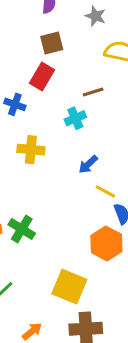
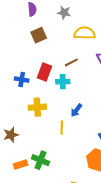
red rectangle: (42, 77) -> (44, 72), moved
cyan cross: (75, 118) -> (63, 82), turned 32
yellow line: (105, 191) -> (62, 128), moved, turned 72

